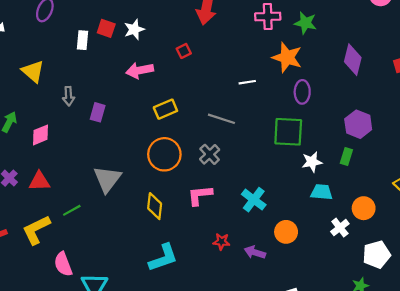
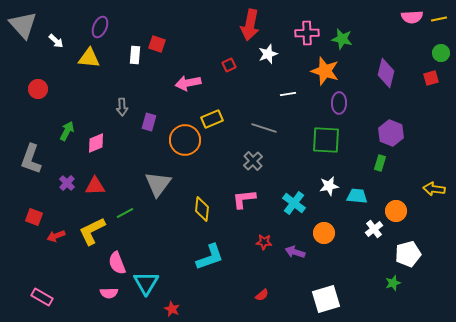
white star: (134, 29) -> (268, 54), moved
yellow triangle: (33, 71) -> (89, 58), moved, turned -35
orange circle: (164, 154) -> (185, 140), moved
white star: (312, 162) -> (329, 186), moved

